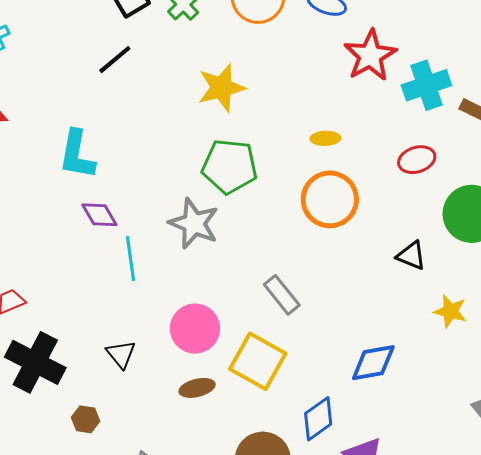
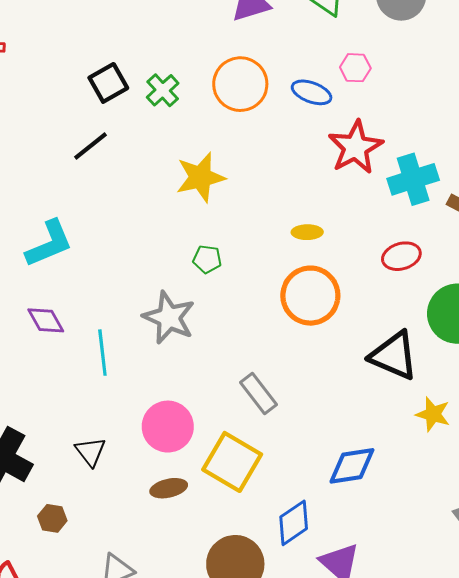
cyan L-shape: (77, 155) -> (49, 244), turned -124
green pentagon: (230, 166) -> (207, 259), size x0.5
purple diamond: (99, 215) -> (46, 320), moved
black triangle: (411, 256) -> (394, 356), size x1.6

